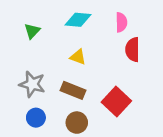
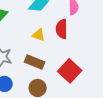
red semicircle: (132, 50) -> (62, 29), moved

